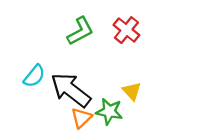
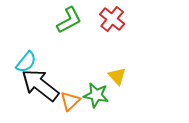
black arrow: (71, 90) -> (40, 85), moved

